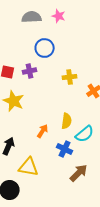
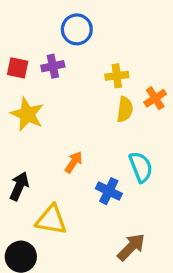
yellow semicircle: (67, 121) -> (125, 109), moved
cyan semicircle: (85, 134) -> (141, 167), turned -72
brown arrow: (79, 173) -> (131, 247), moved

